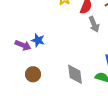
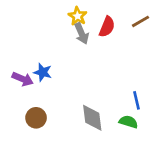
gray arrow: (94, 24) -> (82, 33), moved

